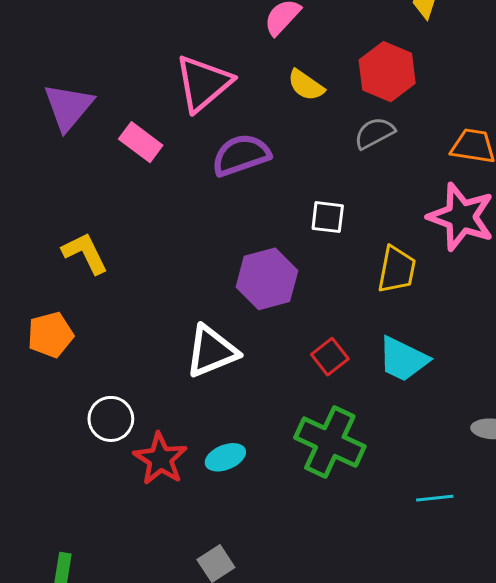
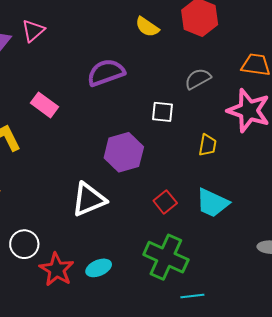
pink triangle: (203, 83) -> (33, 31), moved, size x0.6
gray semicircle: (374, 133) -> (198, 79), moved
pink rectangle: (141, 142) -> (44, 105), moved
yellow trapezoid: (397, 270) -> (208, 145), size x0.7
cyan line: (435, 498) -> (192, 296), moved

